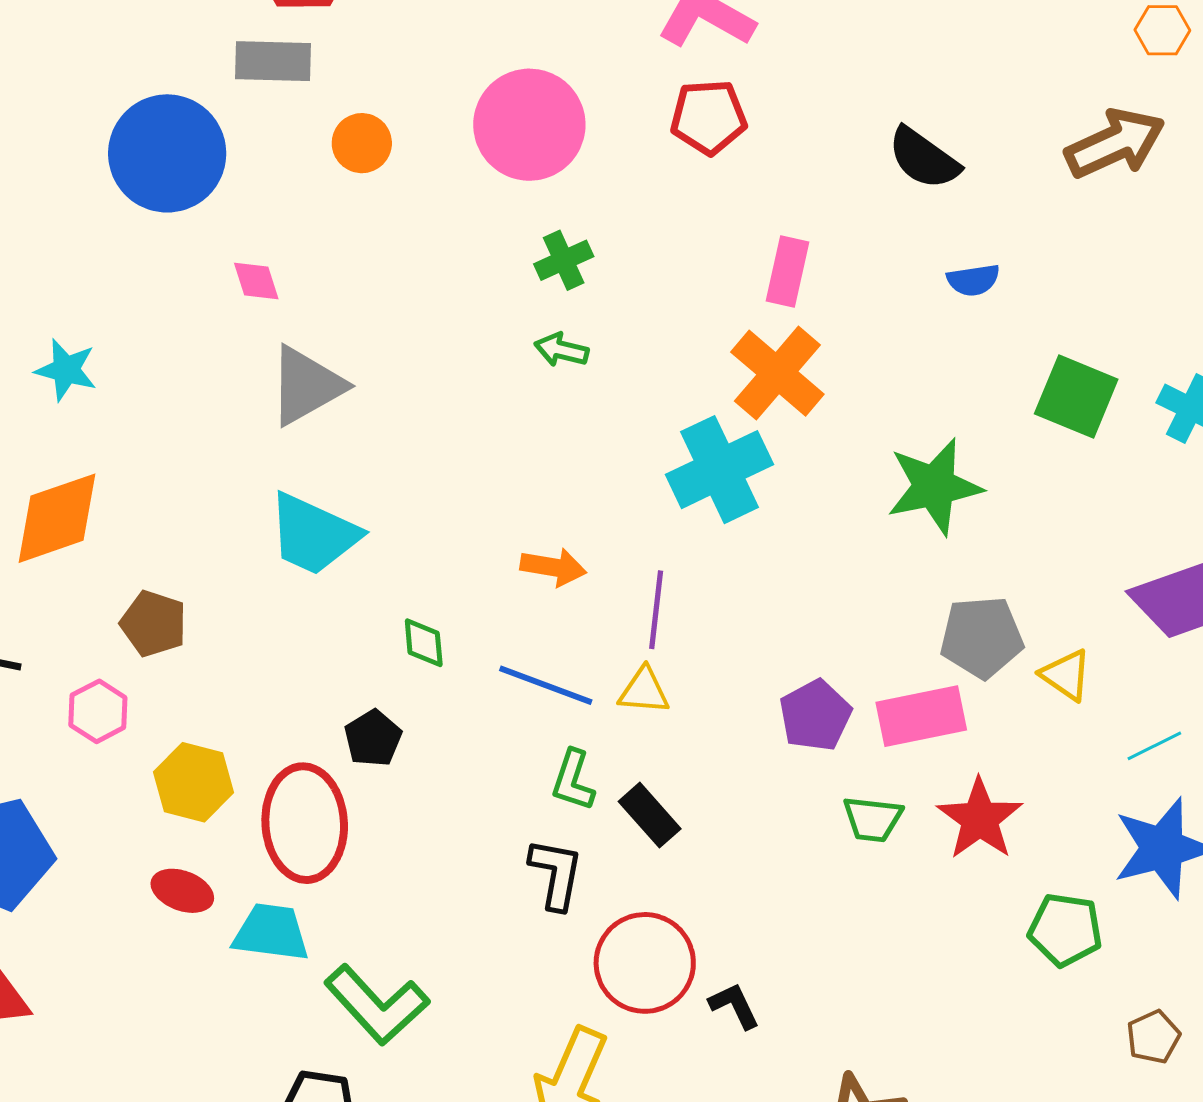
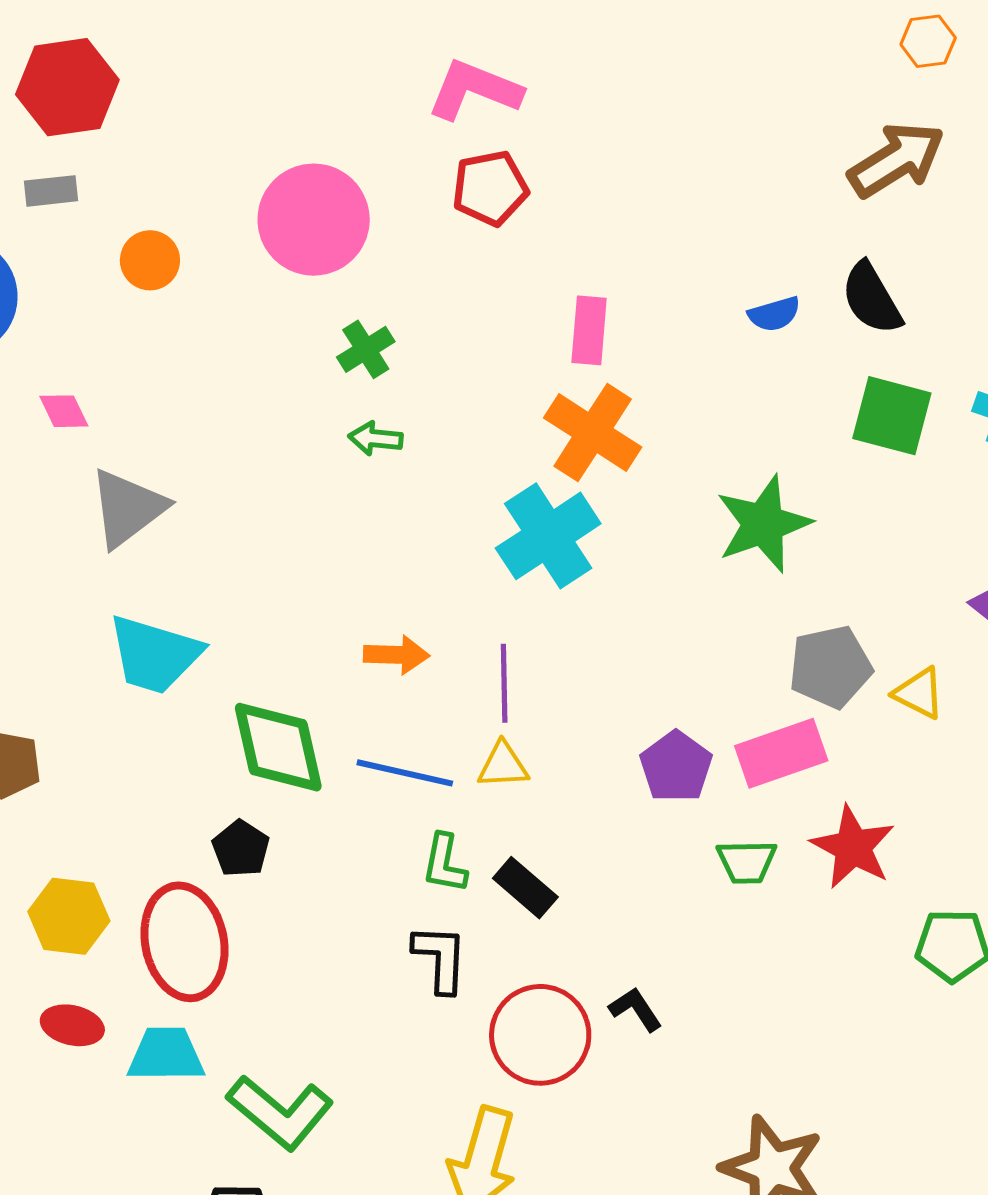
gray rectangle: (273, 61) -> (51, 191), size x0.7
black semicircle: (924, 158) -> (872, 298), moved, turned 32
green diamond: (424, 643) -> (278, 747), size x2.0
black L-shape: (734, 1006) -> (636, 1009), moved

